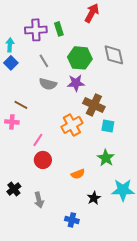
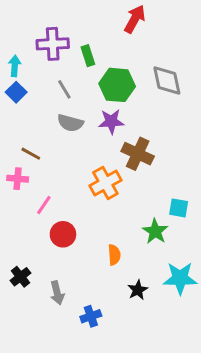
green rectangle: (59, 29) -> (88, 56), moved
cyan square: (108, 126) -> (179, 208), moved
pink line: (38, 140) -> (44, 205), moved
orange semicircle: (78, 174) -> (114, 255), turned -72
blue cross: (72, 220) -> (91, 316), moved, turned -32

